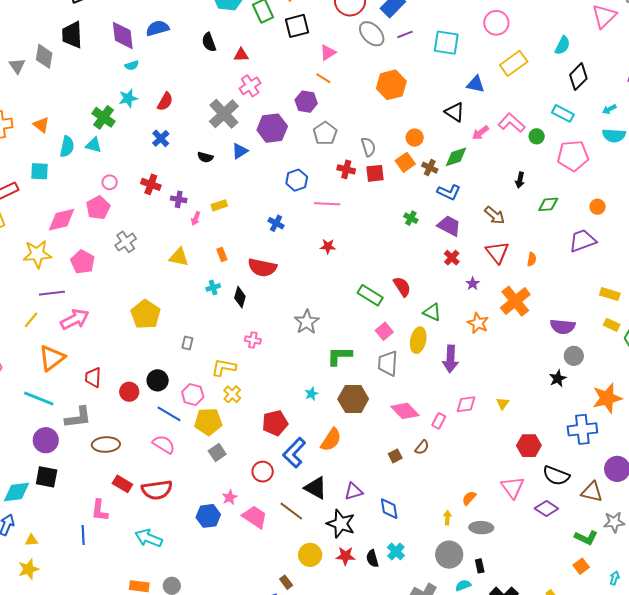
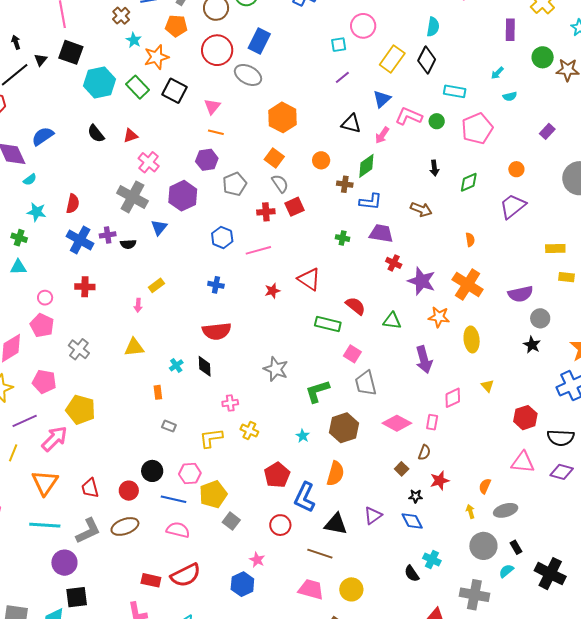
black square: (297, 26) -> (175, 91), turned -30
purple line: (405, 34) -> (342, 77), moved
cyan square: (446, 43) -> (339, 45), moved, size x0.6
black diamond: (578, 77) -> (427, 60), moved
blue triangle: (476, 84) -> (382, 99), moved, turned -36
cyan star: (128, 98) -> (37, 212), turned -30
green cross: (104, 117) -> (19, 238), size x0.7
gray pentagon: (325, 133) -> (235, 184), turned 30
cyan semicircle: (614, 135) -> (510, 96), size x0.6
blue cross: (161, 138) -> (80, 240), size x1.5
orange square: (405, 162) -> (274, 158), moved
purple cross: (179, 199) -> (108, 235), moved
red triangle: (497, 252) -> (309, 279), moved
orange rectangle: (222, 254) -> (158, 392), moved, turned 32
purple star: (473, 284) -> (422, 281), size x2.0
yellow pentagon: (146, 314) -> (81, 410), moved
yellow ellipse: (418, 340) -> (472, 339), moved
gray rectangle: (187, 343) -> (169, 426), turned -64
yellow cross: (232, 394) -> (249, 431), moved
brown ellipse: (106, 445) -> (125, 526), moved
pink triangle: (513, 487) -> (523, 462), turned -30
pink trapezoid: (255, 517) -> (311, 589), moved
black star: (341, 524) -> (416, 496), moved, size x0.5
red star: (345, 556) -> (440, 481), moved

